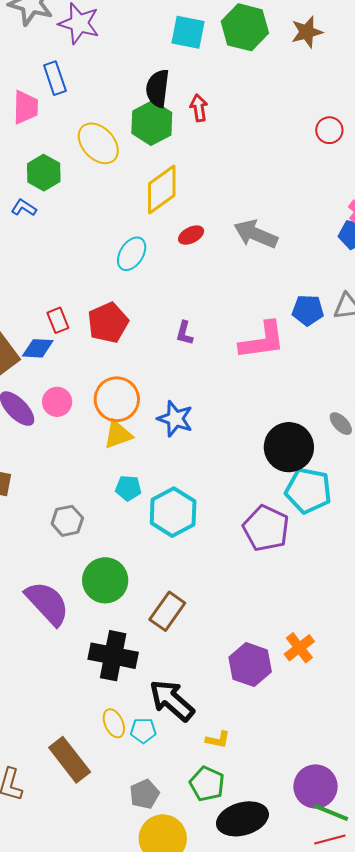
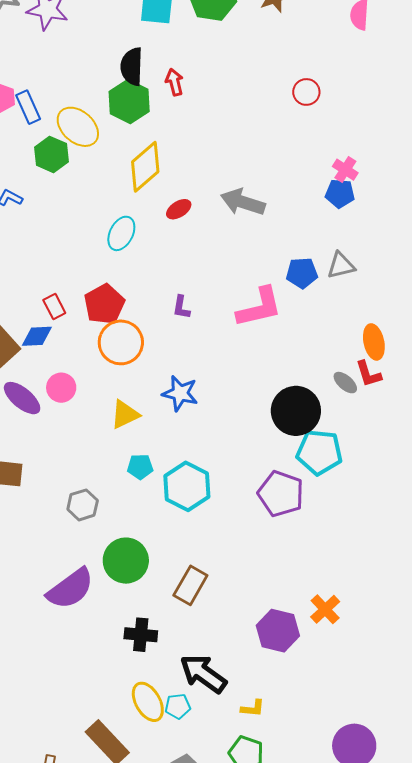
blue rectangle: (55, 78) -> (28, 107), moved
green hexagon: (44, 173) -> (51, 154), moved
orange circle: (117, 399) -> (121, 342), moved
purple semicircle: (47, 603) -> (70, 589), turned 102
black cross: (113, 656) -> (141, 635), size x0.7
yellow ellipse: (114, 723) -> (148, 702), size x1.4

